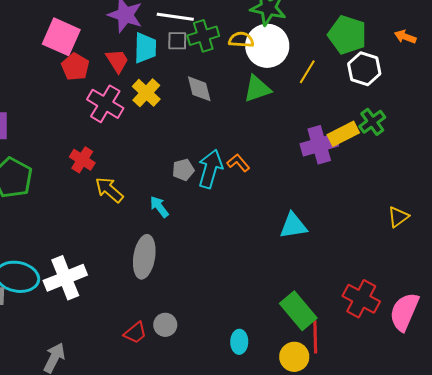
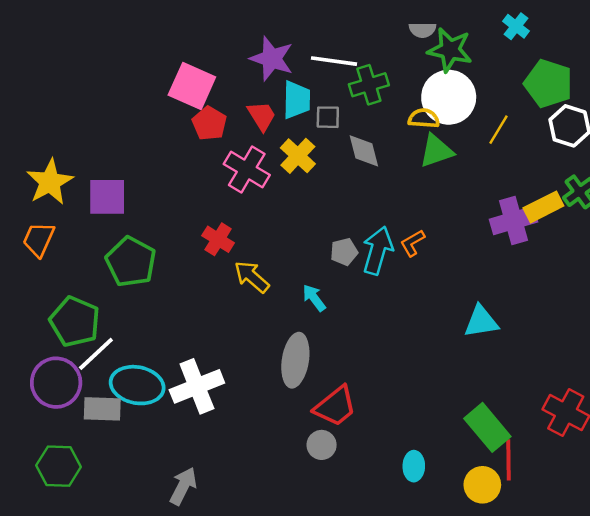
yellow semicircle: (241, 40) -> (424, 118), moved
gray square: (177, 41) -> (328, 117), moved
orange L-shape: (238, 163) -> (413, 243), turned -80
red trapezoid: (135, 333) -> (335, 406), moved, size x1.5

